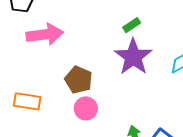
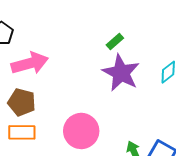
brown pentagon: (79, 80) -> (22, 102), moved
pink circle: (86, 108) -> (81, 131), size x1.5

